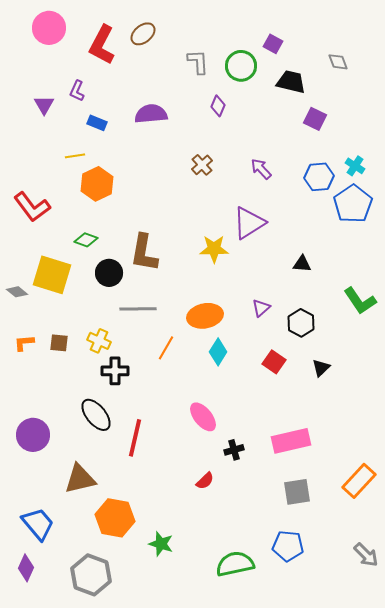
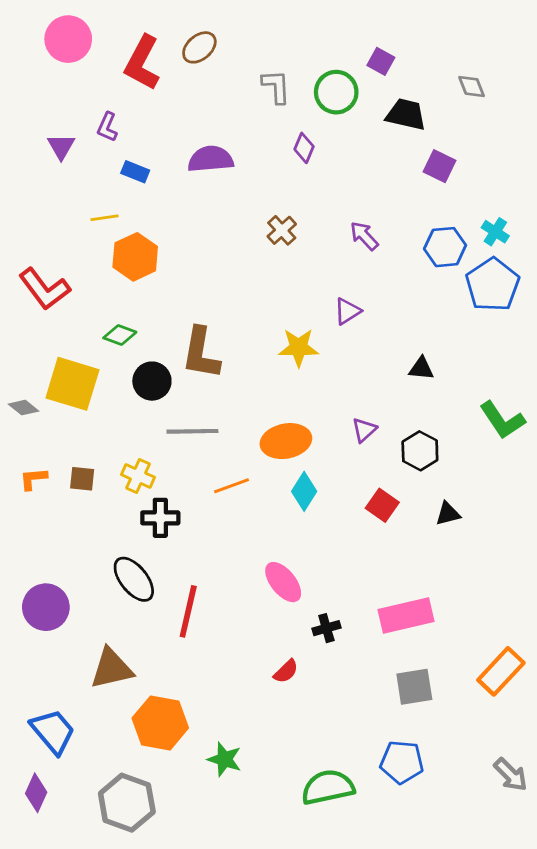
purple triangle: (249, 223) -> (347, 311), size x0.6
orange line: (166, 348) -> (232, 486), turned 40
black triangle: (321, 368) -> (448, 514), turned 30

